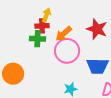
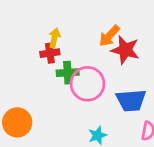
orange arrow: (64, 34) -> (109, 36), moved
green cross: (37, 39) -> (68, 73), moved

